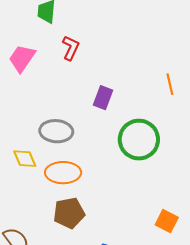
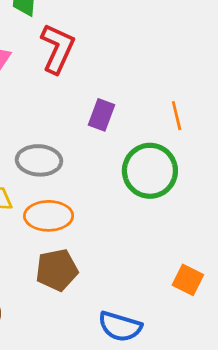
red L-shape: (71, 48) -> (57, 48), size x1.5
orange line: (170, 84) -> (177, 116), moved

